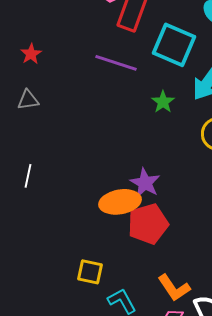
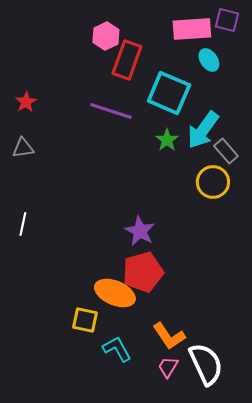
green star: (163, 102) -> (167, 140), moved
orange ellipse: (120, 202) -> (115, 293), moved, turned 33

